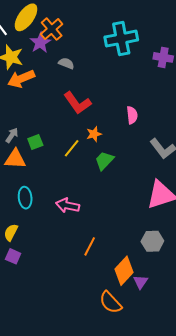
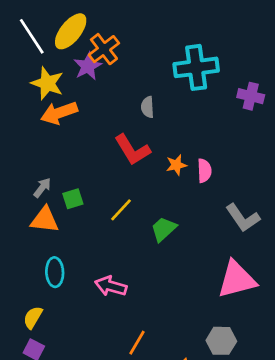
gray semicircle: (66, 63) -> (147, 107), moved, turned -119
orange star: (94, 134) -> (176, 165), moved

